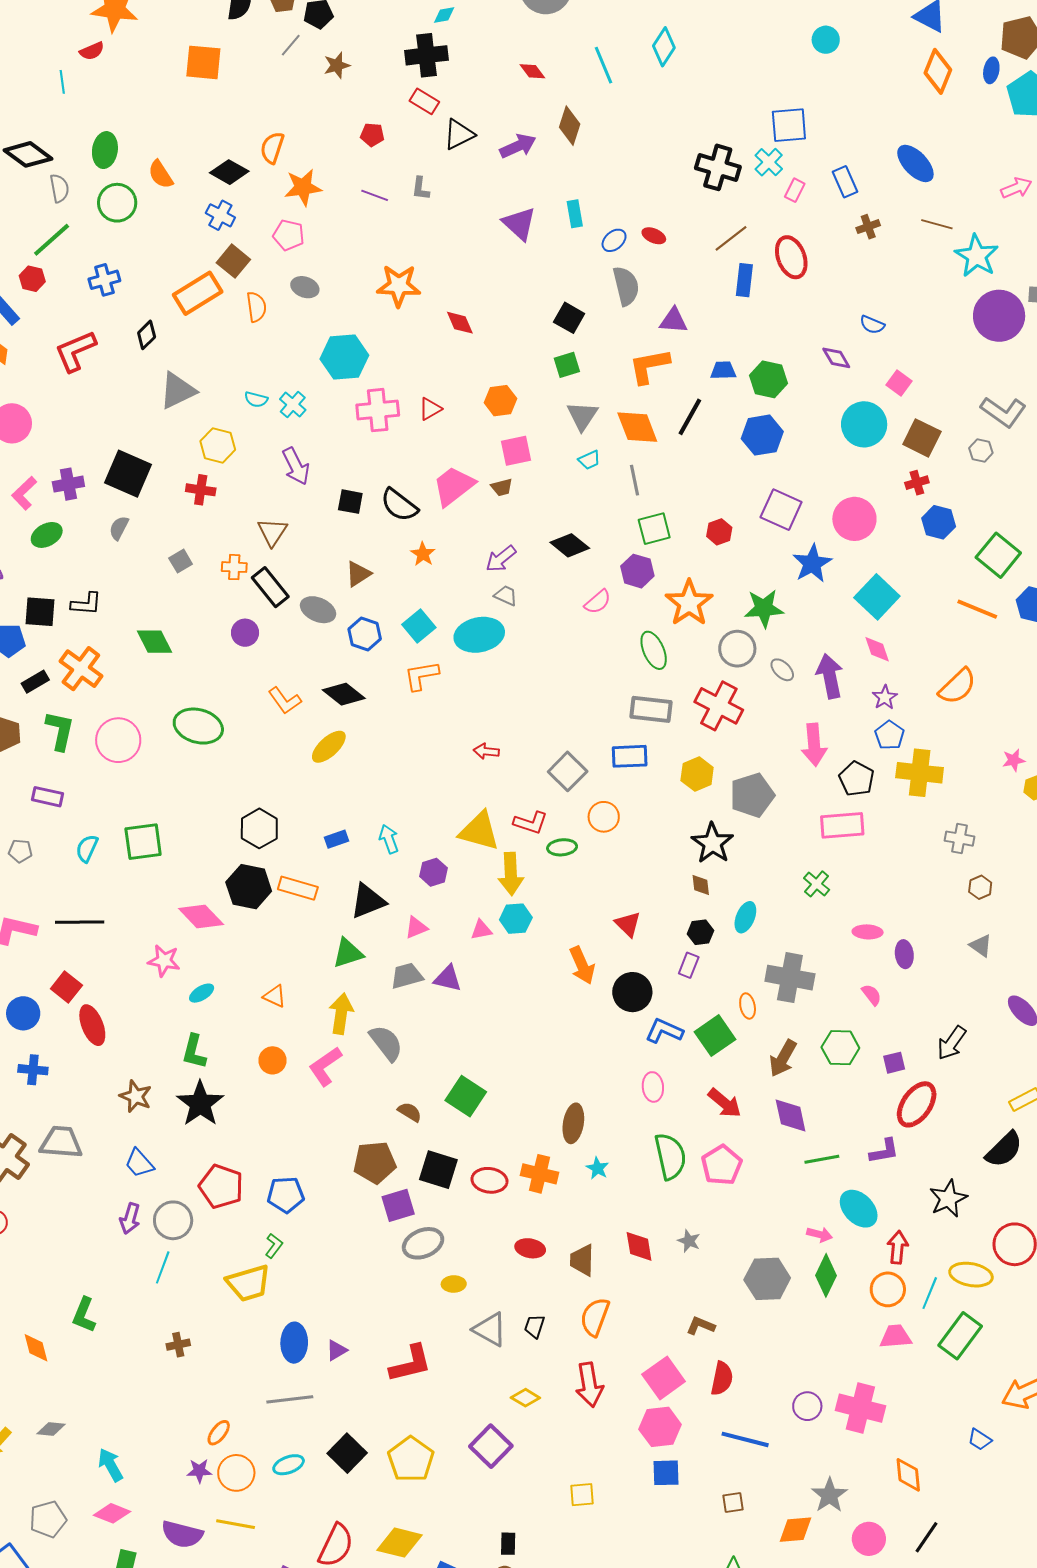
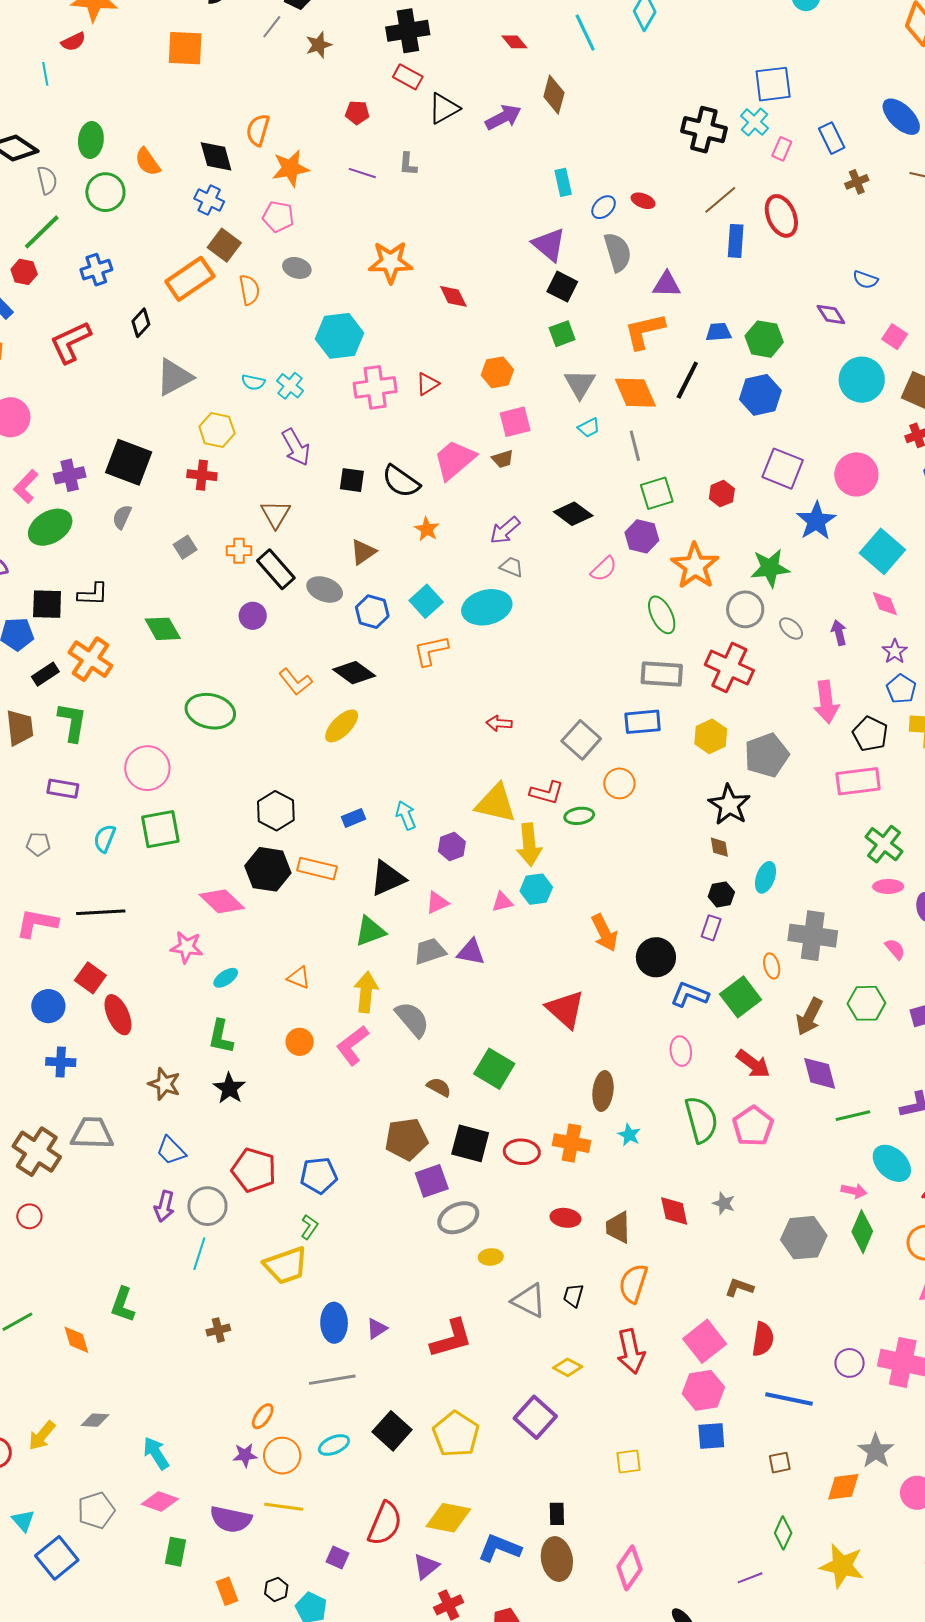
black diamond: (229, 172) -> (216, 156), turned 48
purple triangle: (519, 224) -> (549, 245), moved
green ellipse: (47, 535) -> (50, 527), size x1.4
purple arrow: (830, 676) -> (839, 633), size x0.6
pink circle: (118, 740) -> (147, 768), moved
green cross: (817, 884) -> (884, 844), moved, size x1.4
red triangle: (628, 924) -> (565, 1009), moved, size x1.5
black star: (200, 1104) -> (229, 1088), size x0.7

